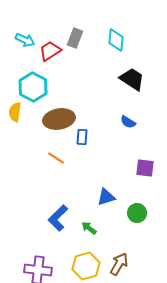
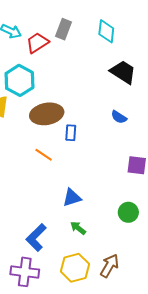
blue triangle: (106, 197) -> (72, 198), moved
blue L-shape: (58, 218) -> (36, 237), moved

